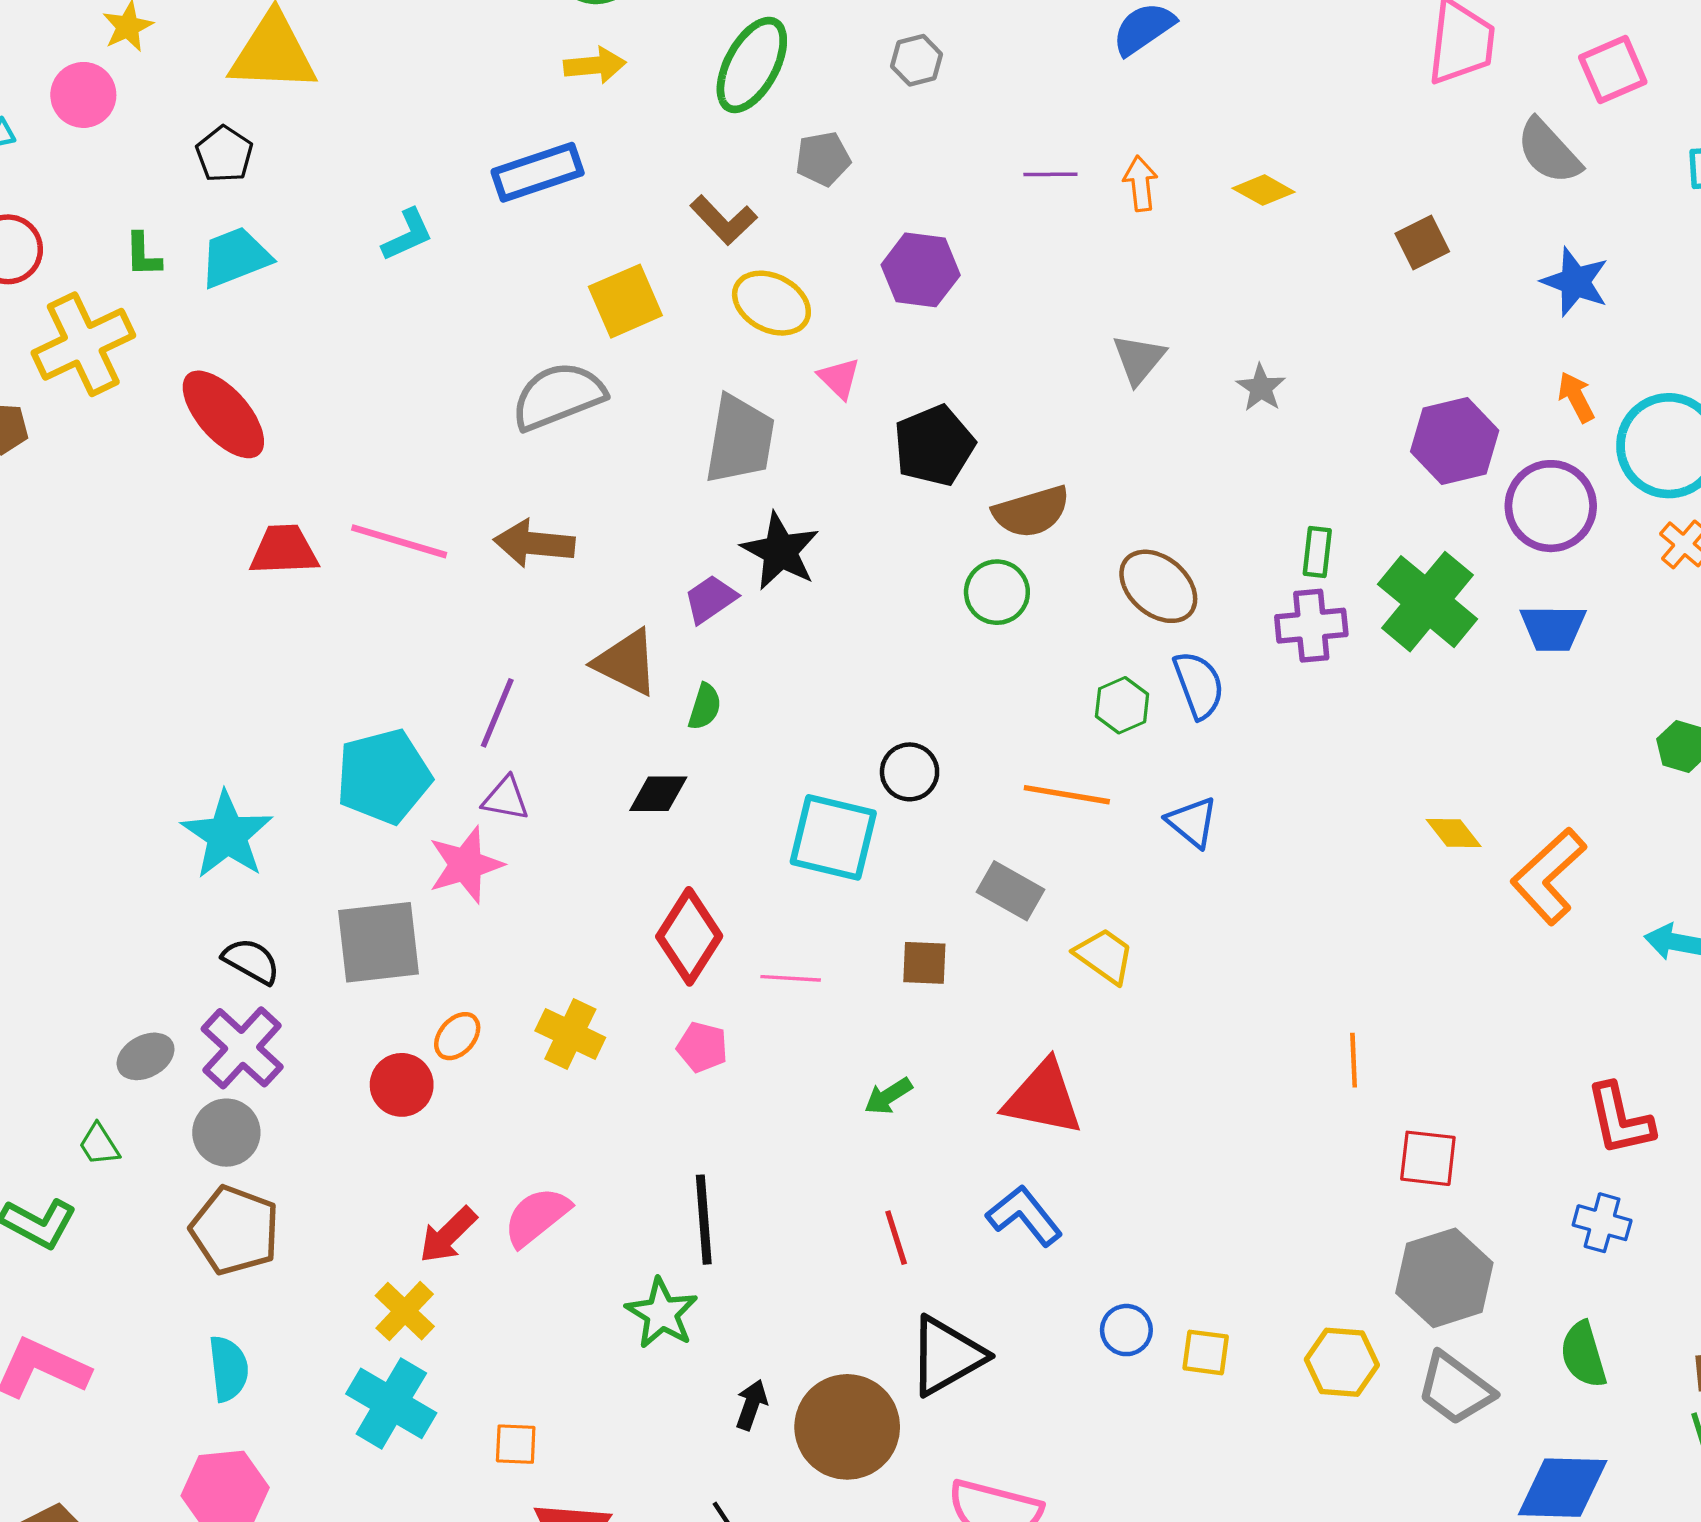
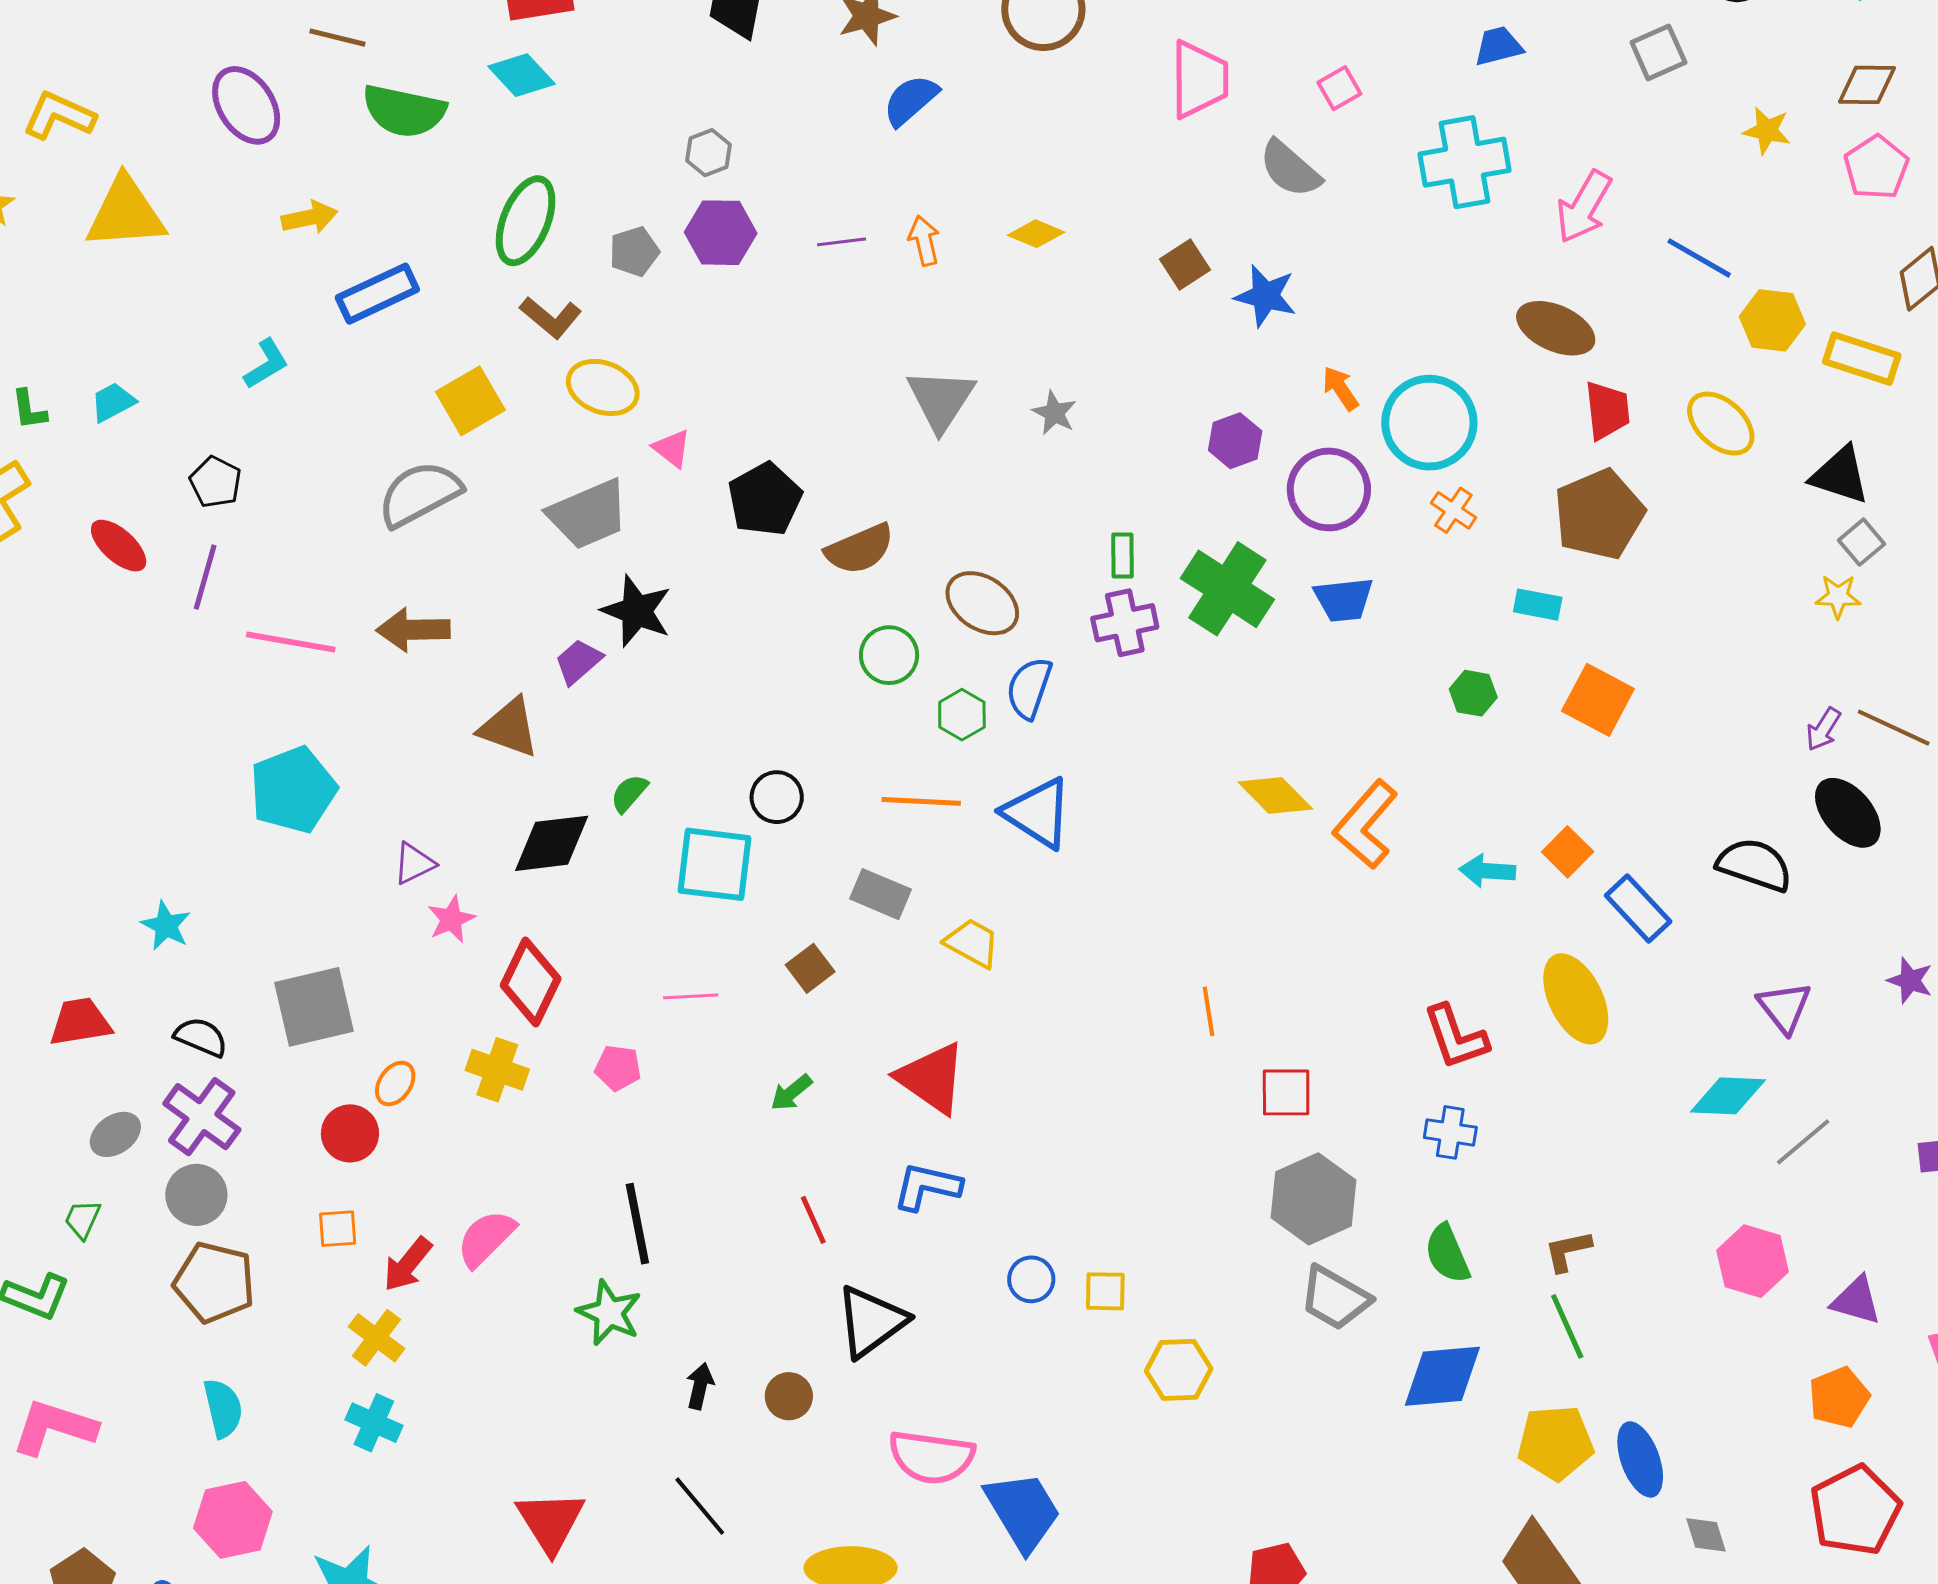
yellow arrow: (595, 65) -> (309, 217), moved
green ellipse: (752, 65) -> (526, 221), moved
pink square: (1613, 70) -> (1339, 88), size x0.7
black pentagon: (224, 154) -> (215, 482), moved
cyan trapezoid: (235, 257) -> (113, 402), size x0.7
purple hexagon: (921, 270) -> (721, 233), moved
blue star: (1575, 282) -> (1265, 296), moved
gray triangle: (1139, 359) -> (941, 400), size x1.4
red ellipse: (223, 414) -> (119, 546), size x0.7
gray trapezoid: (740, 440) -> (588, 514), turned 64
purple hexagon: (1455, 441) -> (1235, 441), size x0.7
red trapezoid: (284, 550) -> (80, 1022), moved
green circle: (997, 592) -> (889, 655), moved
blue semicircle: (1199, 685) -> (1029, 688), turned -134
green semicircle: (705, 707) -> (629, 793), moved, turned -150
purple line: (497, 713) -> (205, 577), moved
cyan pentagon: (384, 776) -> (293, 790), moved
black diamond: (658, 794) -> (552, 843), size x1.5
purple triangle: (506, 798) -> (414, 863), turned -30
blue triangle: (1192, 822) -> (1038, 813), size x1.5
yellow diamond: (1454, 833) -> (1275, 795), size x1.4
cyan star: (227, 835) -> (166, 926), size x0.6
pink star: (466, 865) -> (451, 919), moved, size x0.7
red diamond: (689, 936) -> (531, 982), moved
brown square: (924, 963) -> (810, 968), turned -33
red triangle: (1043, 1098) -> (932, 1078), turned 30
green trapezoid: (99, 1145) -> (83, 1219), turned 63
blue L-shape: (1024, 1216) -> (927, 1187), turned -32
yellow hexagon: (1342, 1362) -> (1179, 1370), moved
cyan cross: (391, 1403) -> (374, 1423), size x0.7
brown circle: (847, 1427) -> (789, 1396), size x0.5
orange square: (516, 1444) -> (338, 1229), moved

